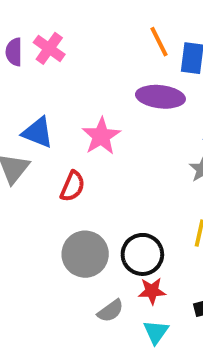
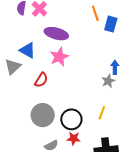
purple ellipse: (160, 97) -> (56, 34), moved

